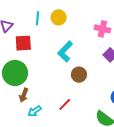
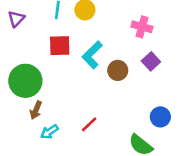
red square: (23, 43) -> (60, 46), moved
brown circle: (79, 75) -> (118, 70), moved

